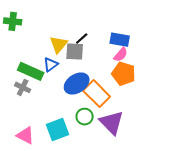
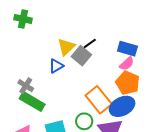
gray square: (75, 52) -> (81, 56), turned 30
green rectangle: (31, 71) -> (32, 101), moved
blue ellipse: (77, 84) -> (122, 106), moved

